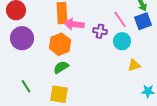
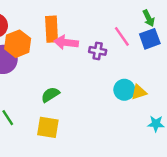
cyan circle: (122, 41) -> (124, 90), moved
orange hexagon: (60, 44) -> (18, 44), moved

